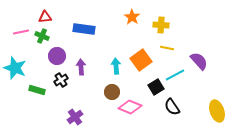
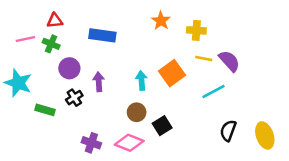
purple semicircle: (199, 61) -> (229, 61), moved
black square: (156, 87) -> (162, 126), moved
pink diamond: (130, 107) -> (129, 143), moved
black semicircle: (172, 107) -> (228, 131), moved, turned 54
purple cross: (75, 117) -> (91, 143), turned -35

